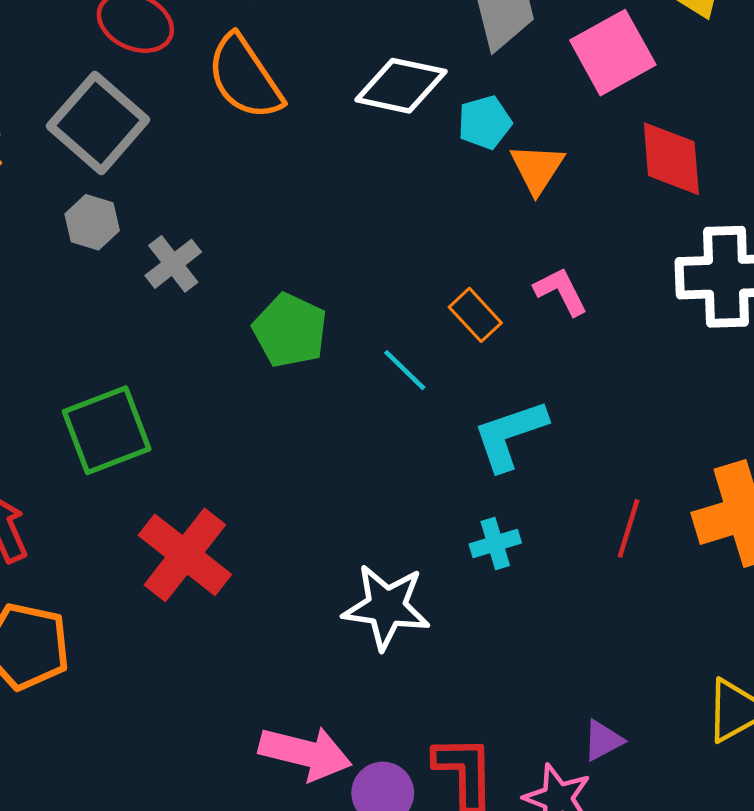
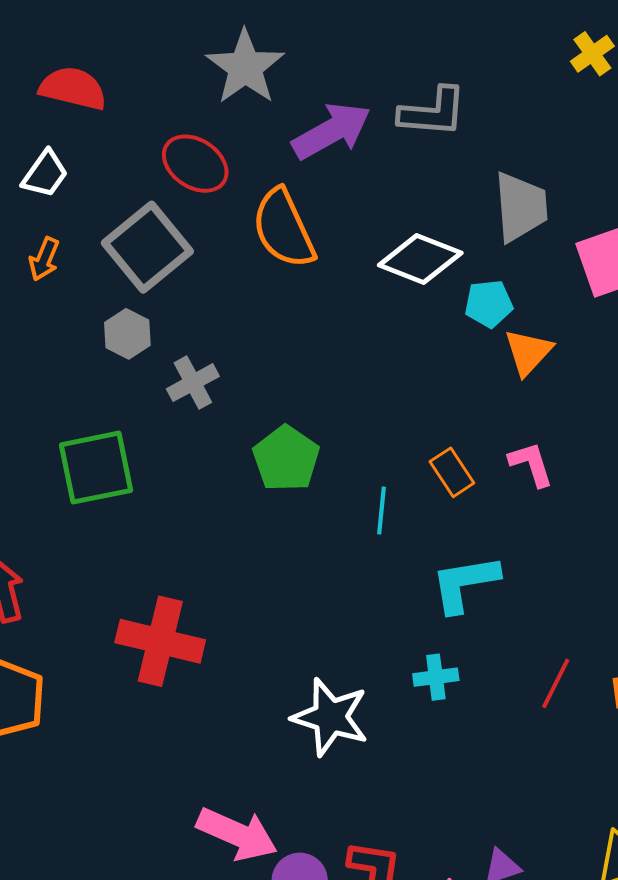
cyan line: (405, 370) -> (382, 511), turned 42
green square: (107, 430) -> (96, 468), moved
red cross: (185, 555) -> (160, 641), turned -34

